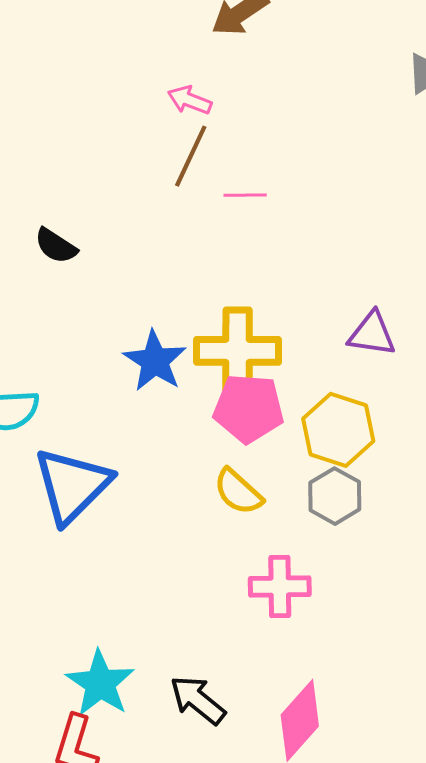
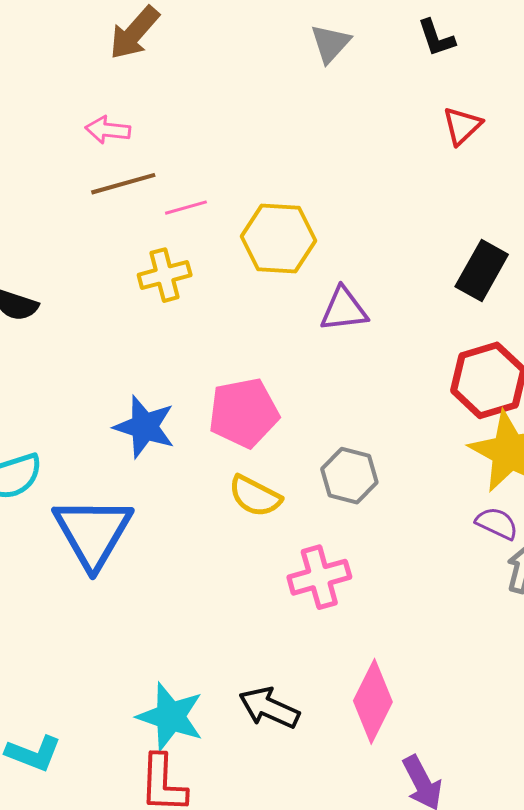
brown line: (191, 156) -> (123, 184), turned 64
yellow cross: (237, 351) -> (165, 275), moved, size x0.6
blue star: (155, 361) -> (144, 427), moved
yellow hexagon: (338, 430) -> (278, 239), moved

